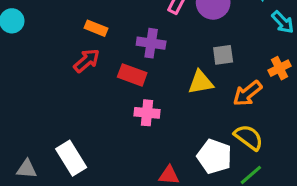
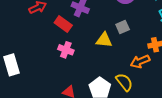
gray square: (223, 55) -> (123, 27), turned -32
orange arrow: (247, 93) -> (140, 61), moved

